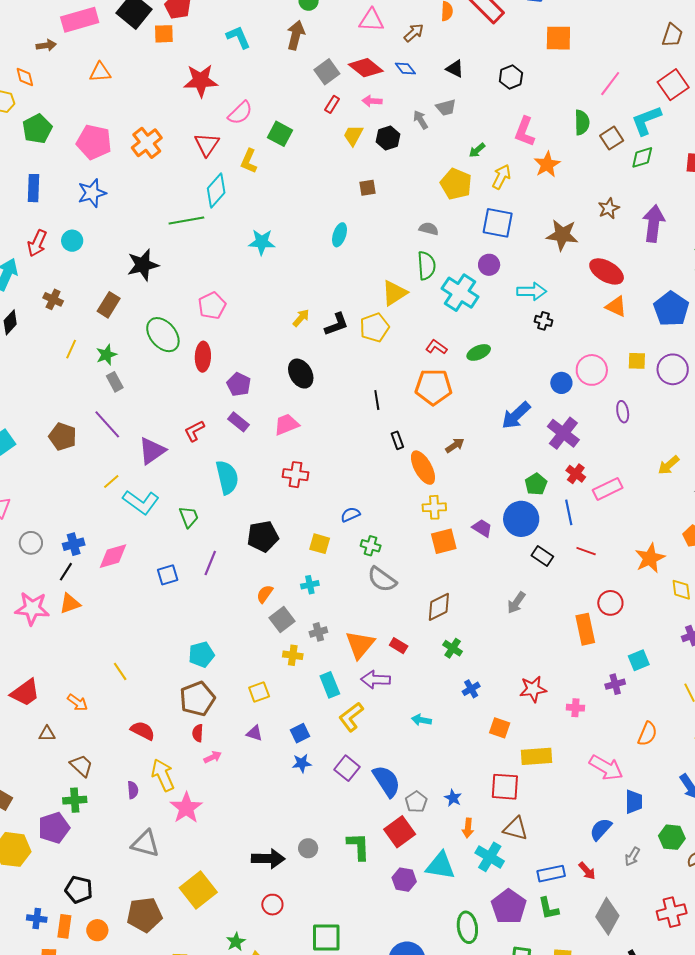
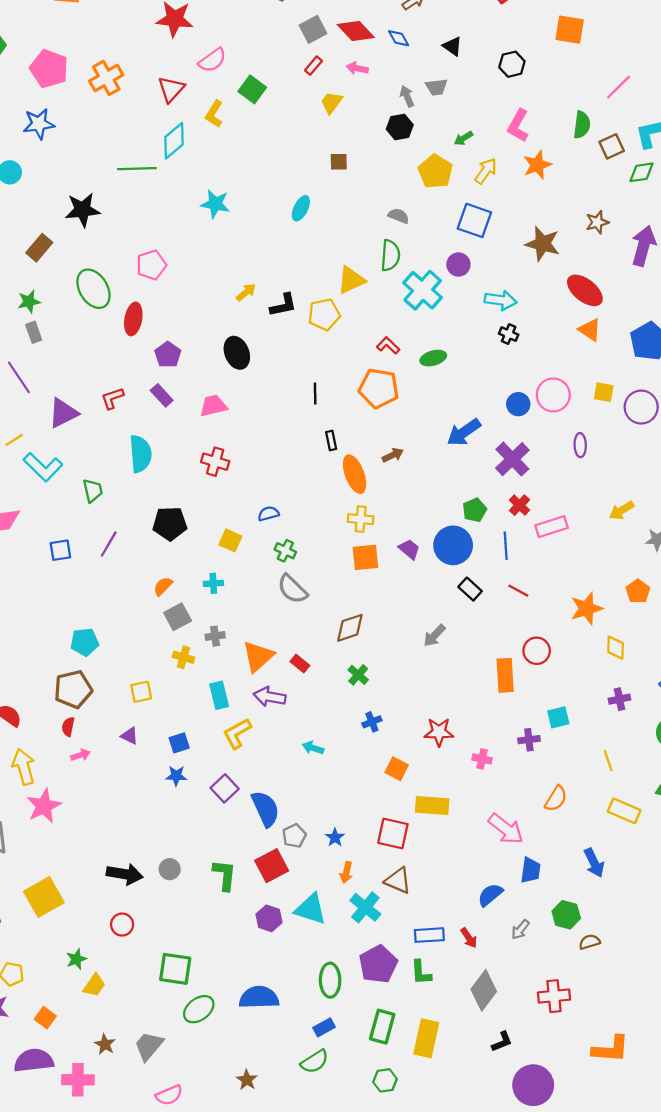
black hexagon: (388, 138) -> (400, 127), moved

